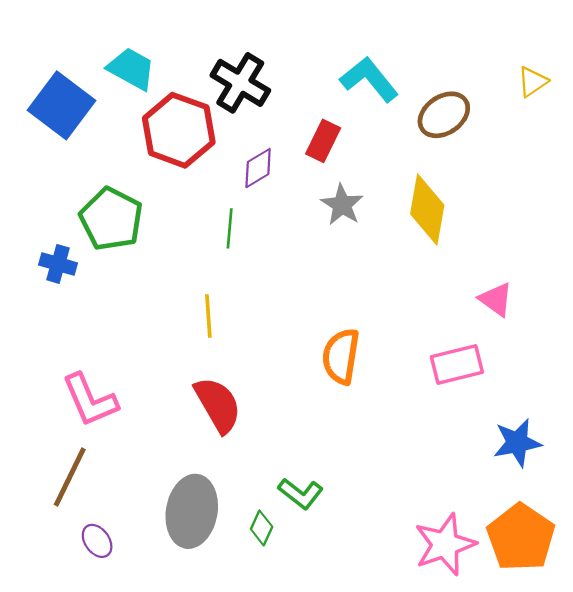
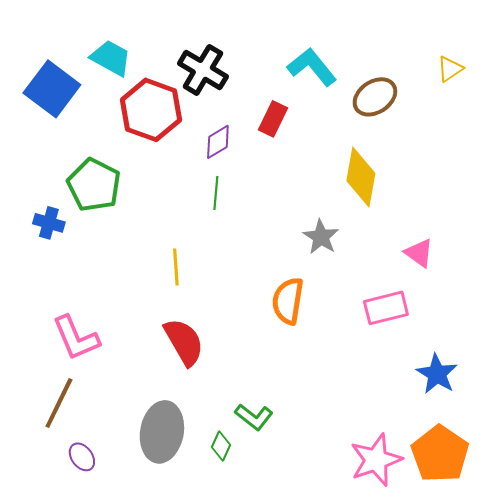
gray star: (342, 205) -> (321, 237), moved
green line: (230, 228) -> (216, 193), moved
blue star: (517, 443) -> (437, 374), turned -30

